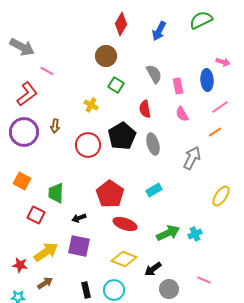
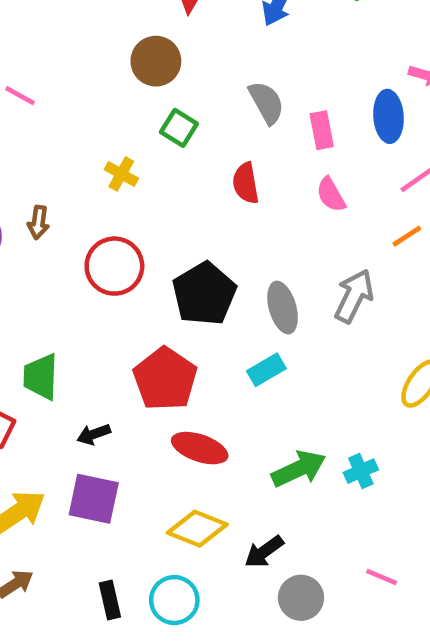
black pentagon: (122, 136) -> (204, 294), moved
gray ellipse: (153, 144) -> (283, 308), moved

